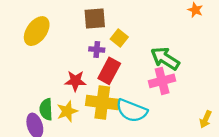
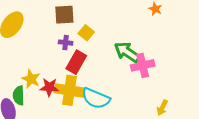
red star: (75, 81) -> (49, 87), moved
pink cross: (162, 81) -> (143, 65), moved
yellow star: (67, 111) -> (31, 79), moved, turned -30

